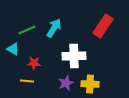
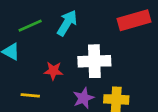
red rectangle: (103, 26) -> (134, 20), turned 40
red star: (34, 63) -> (53, 71), moved

